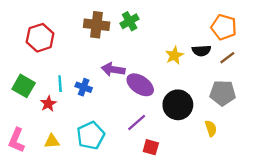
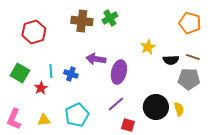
black semicircle: (201, 51) -> (171, 60), moved
brown line: (227, 58) -> (193, 57), moved, turned 56
purple ellipse: (140, 85) -> (119, 72), turned 70
black circle: (178, 105) -> (156, 107), moved

